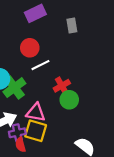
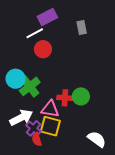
white line: (40, 65) -> (35, 33), moved
red cross: (62, 86) -> (65, 98), moved, turned 35
purple cross: (17, 133) -> (33, 128), turned -35

